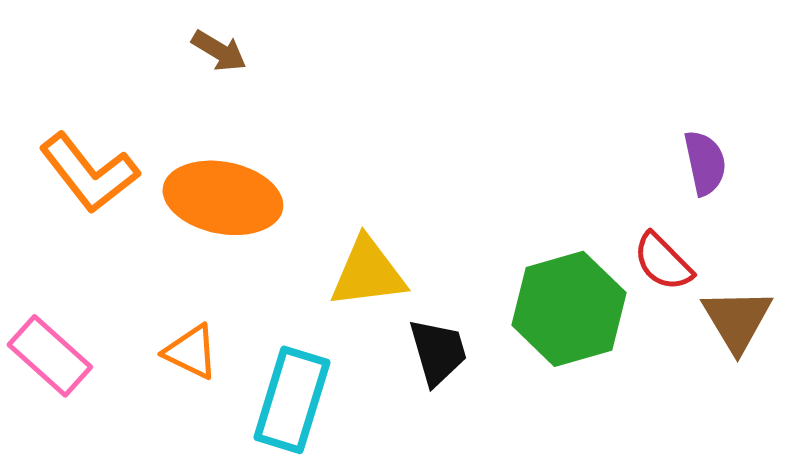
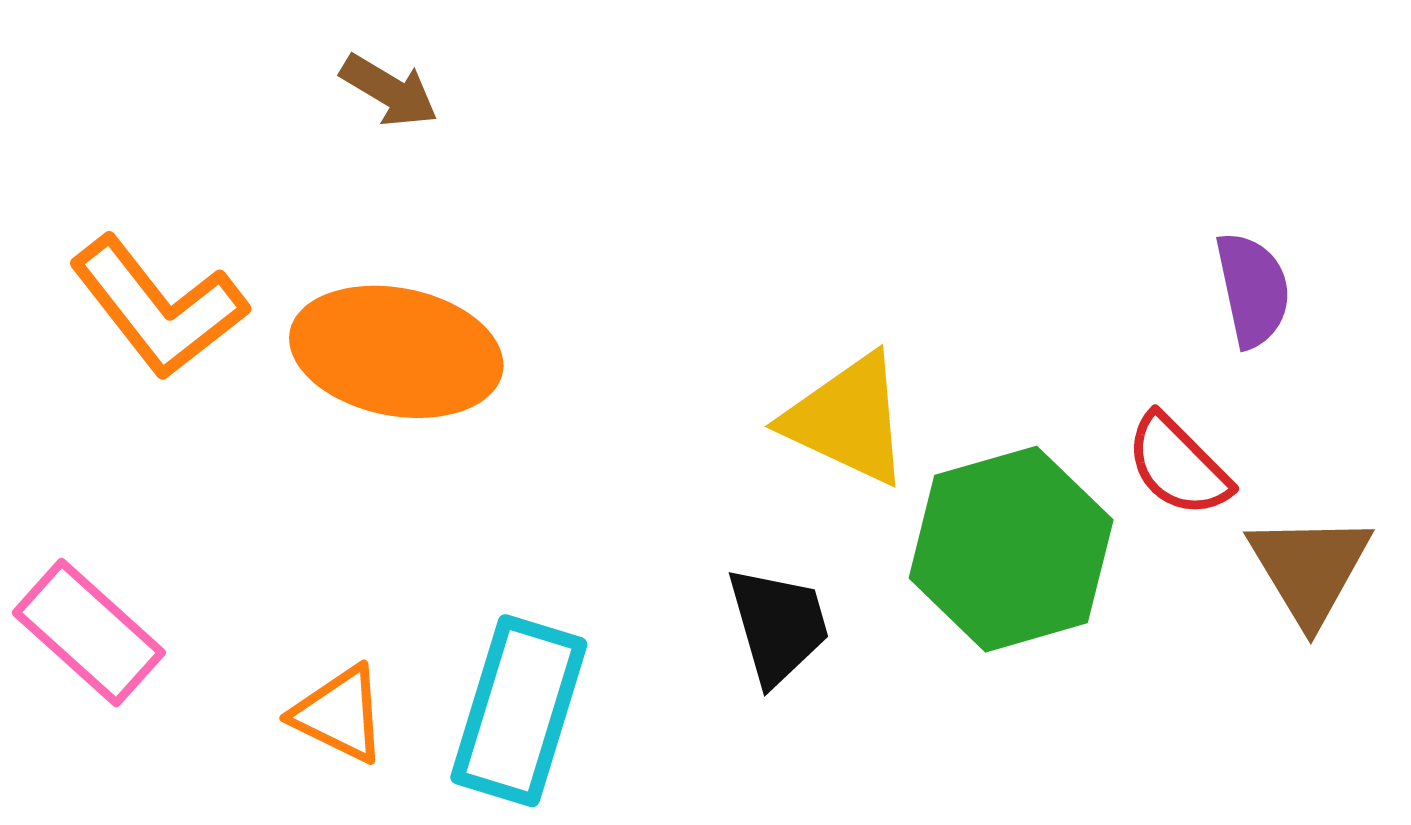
yellow triangle: (368, 273) -> (848, 419), moved, turned 32
orange triangle: (191, 352) -> (339, 714), moved

